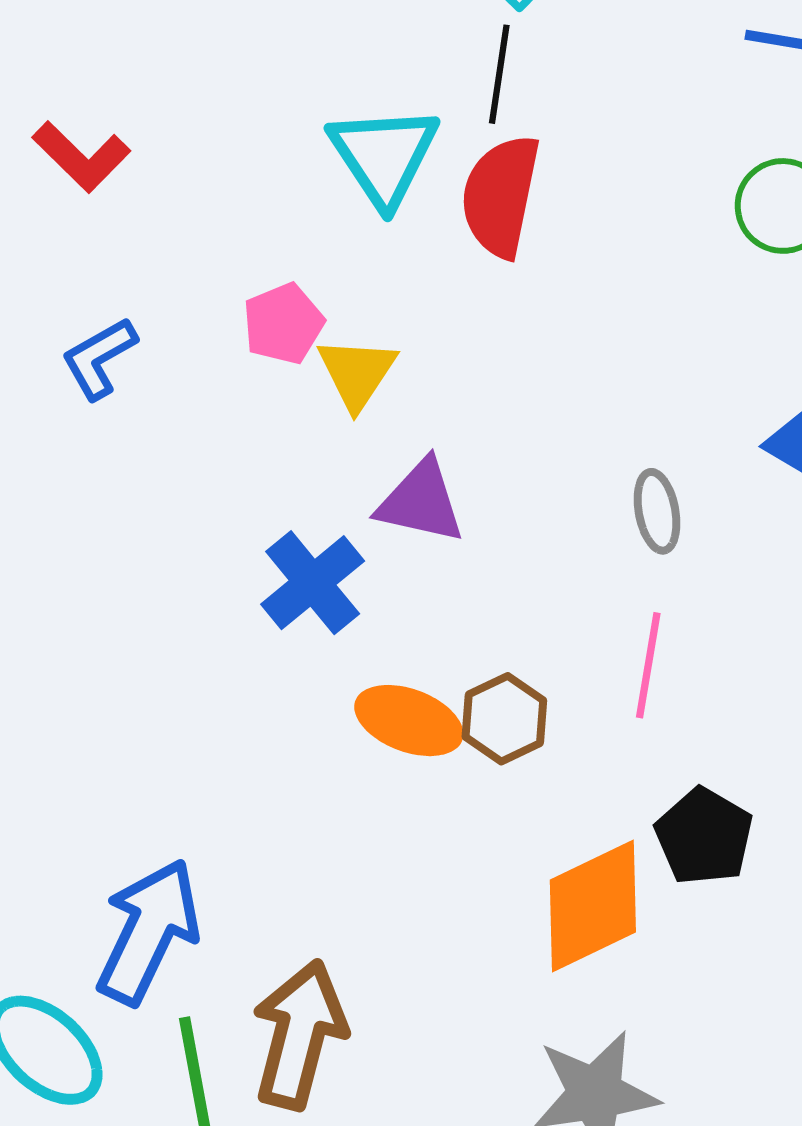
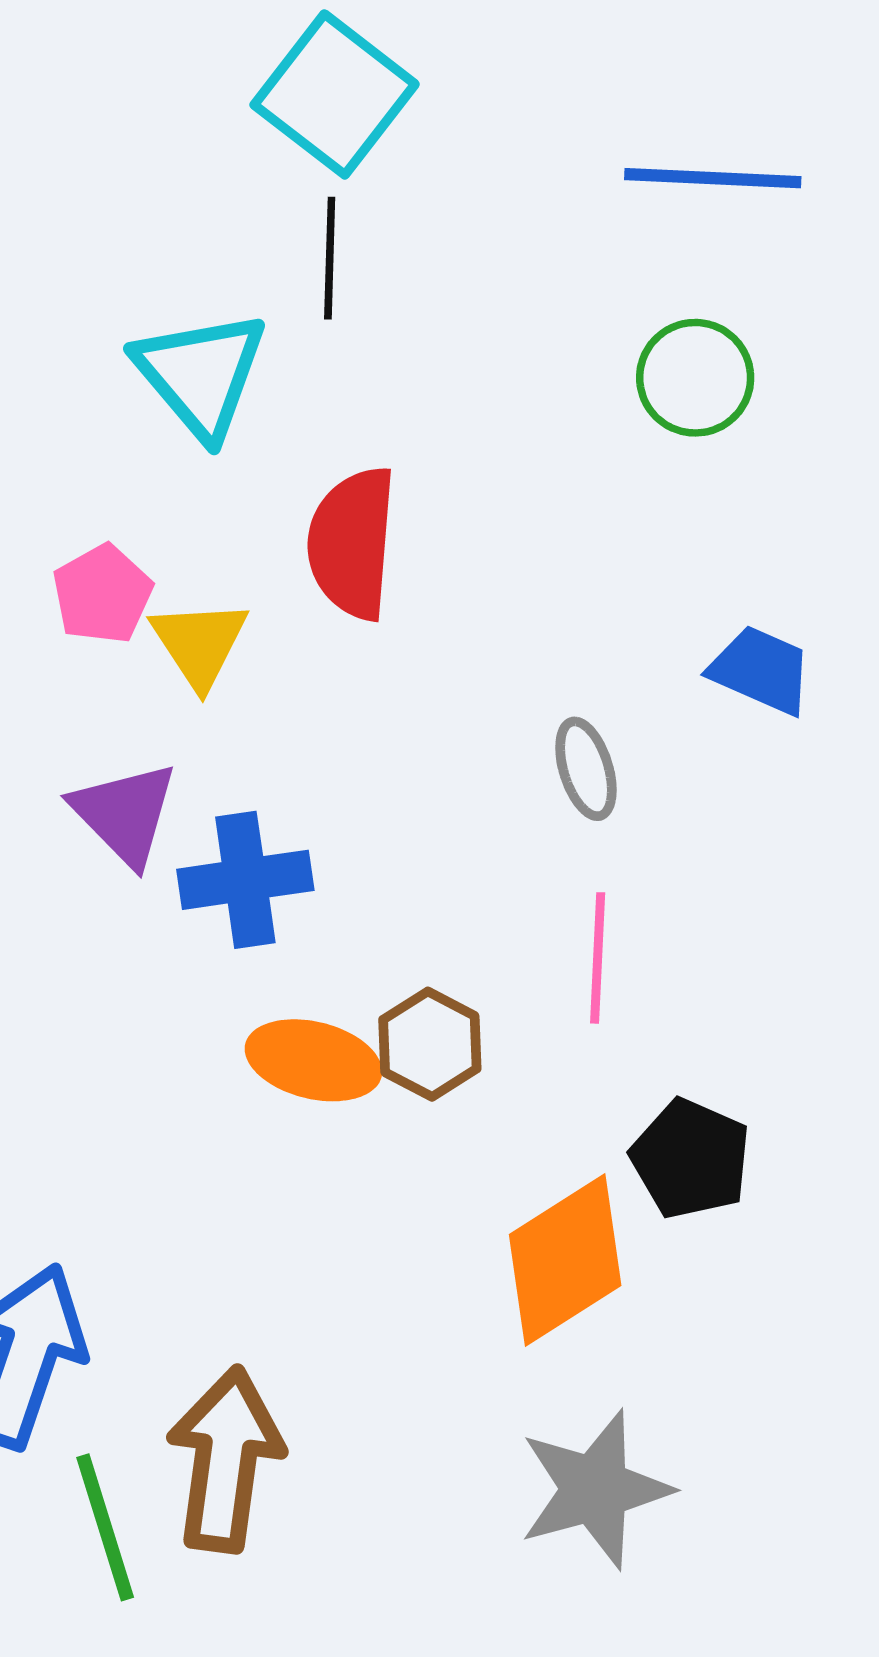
red semicircle: (501, 196) -> (352, 543), moved
purple triangle: (421, 502) -> (125, 814), moved, turned 40
blue cross: (313, 583) -> (245, 880), moved, turned 38

